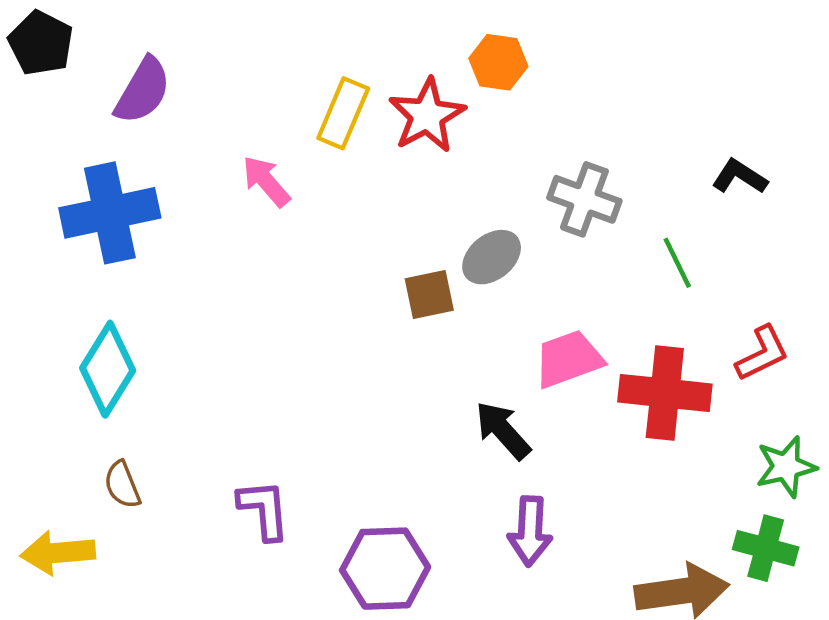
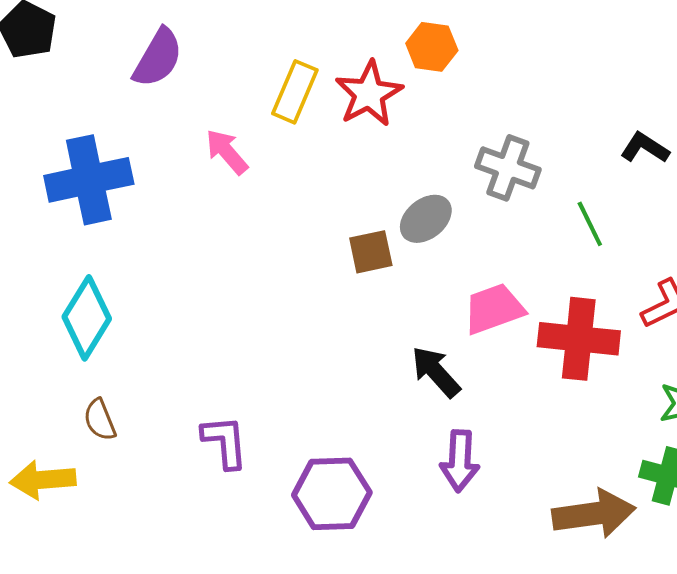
purple semicircle: (143, 91) -> (158, 58), moved

